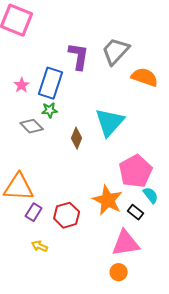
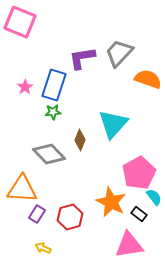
purple L-shape: (79, 56) -> (82, 58), turned -108
gray diamond: (32, 126) -> (49, 154), moved, size x1.4

